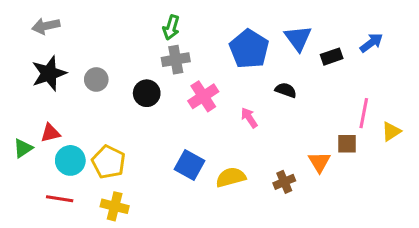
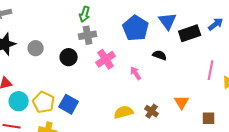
black rectangle: (332, 57) -> (190, 33), size x1.5
brown square: (347, 144) -> (209, 118), moved
blue square: (189, 165) -> (69, 104), moved
brown cross: (284, 182) -> (152, 111), moved, turned -32

